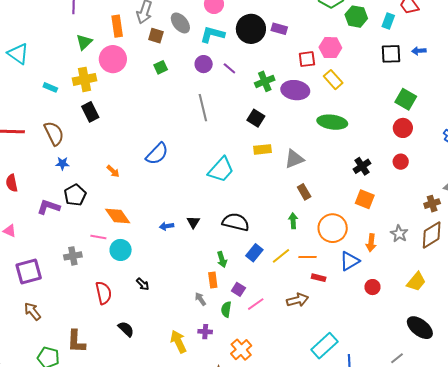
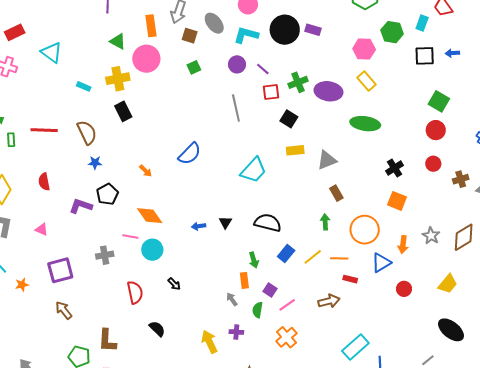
green hexagon: (356, 17) -> (392, 32), moved
green triangle: (84, 42) -> (118, 41), turned -48
red square: (307, 59) -> (271, 92), moved
brown cross: (432, 204) -> (461, 179), moved
orange cross: (241, 350) -> (286, 337), moved

